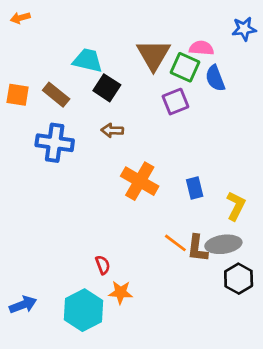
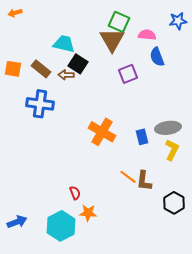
green square: (185, 67) -> (119, 22), moved
brown arrow: (112, 130) -> (66, 75), moved
gray ellipse: (223, 244) -> (168, 128), moved

